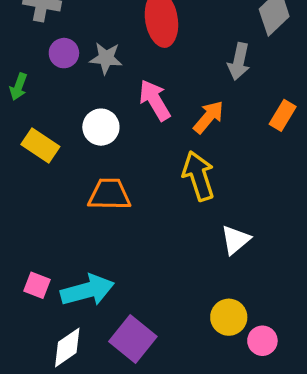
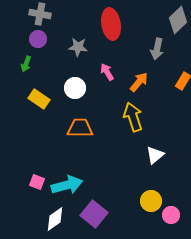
purple circle: (64, 53) -> (38, 39), moved
pink arrow: (155, 100) -> (107, 72), size x0.7

